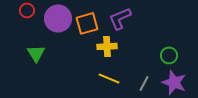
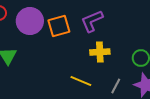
yellow cross: (107, 46) -> (100, 52), moved

